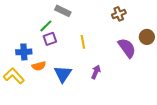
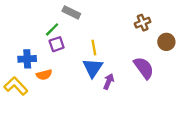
brown cross: (119, 14) -> (143, 23), moved
purple semicircle: (127, 48) -> (144, 68), moved
blue triangle: (63, 74) -> (93, 68), moved

